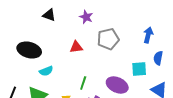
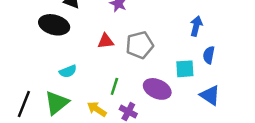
gray pentagon: (108, 39) -> (140, 45), moved
black ellipse: (29, 50) -> (54, 25), moved

